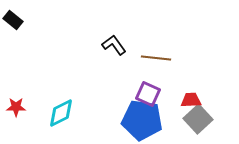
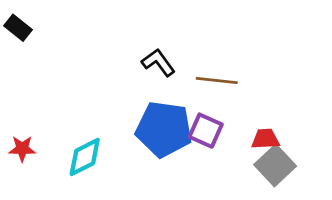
blue pentagon: (142, 120) -> (164, 129), moved

